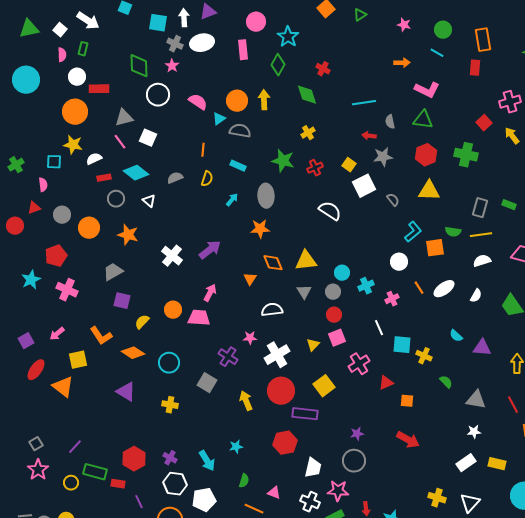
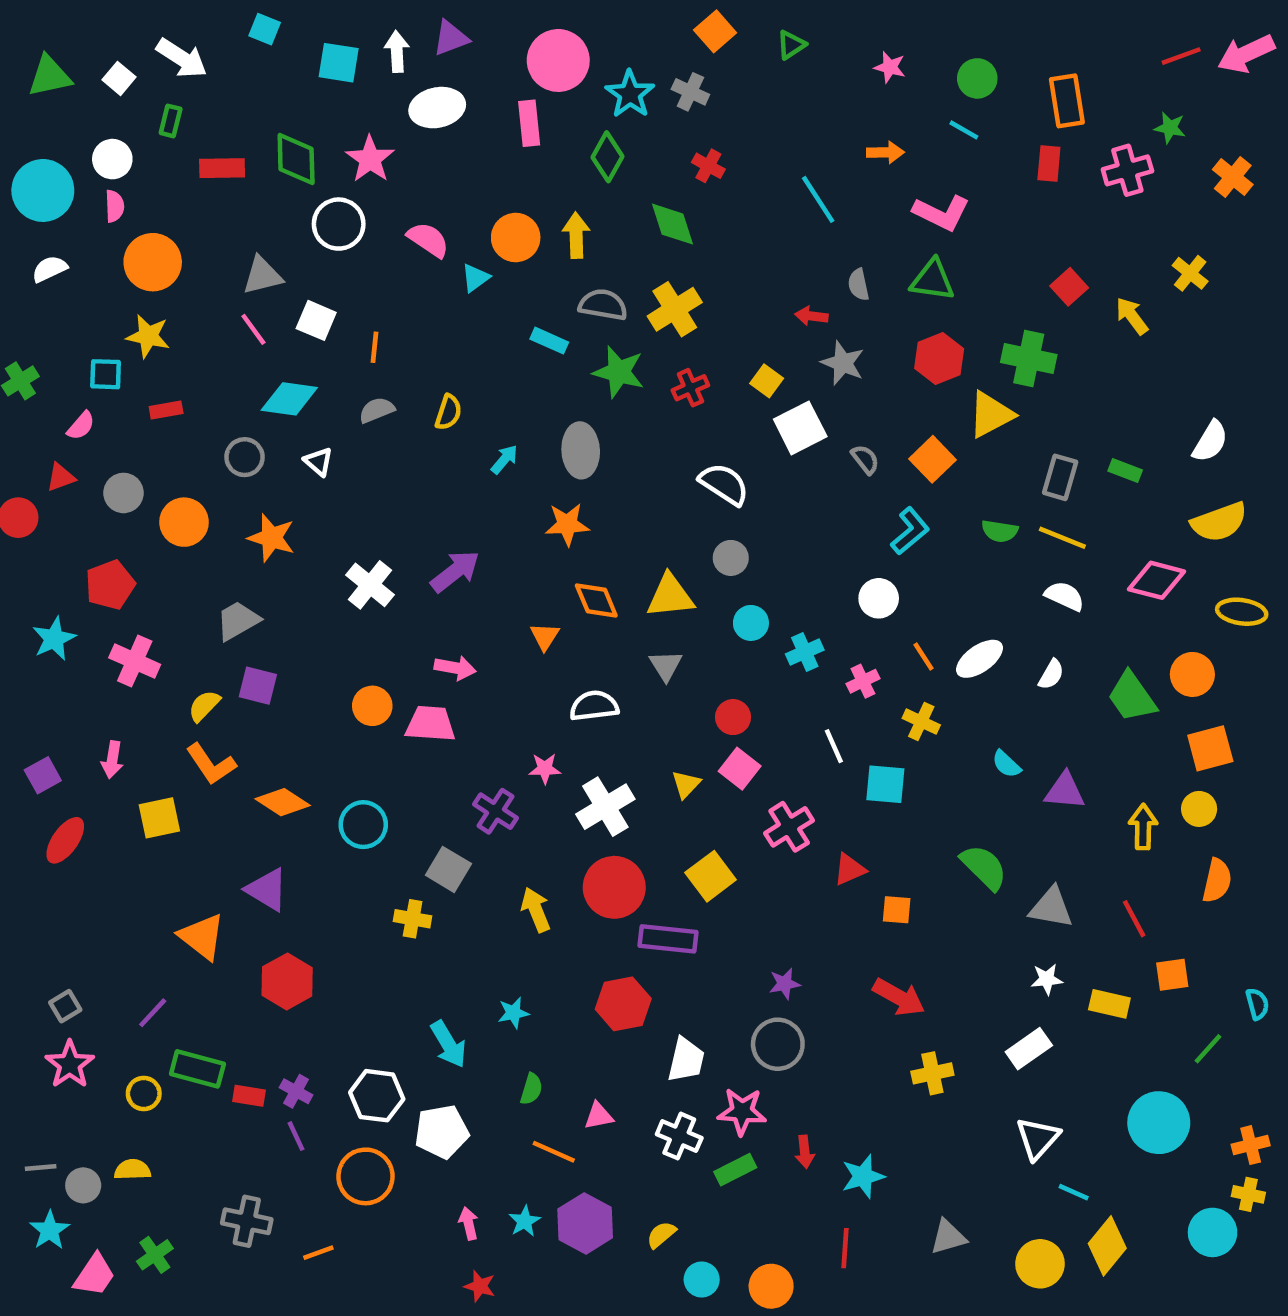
pink circle: (256, 22) -> (558, 60), size x1.4
gray cross: (175, 44) -> (690, 92), moved
pink semicircle: (62, 55) -> (115, 206), moved
pink star: (172, 66) -> (370, 159), size x1.5
white circle: (77, 77) -> (112, 159), moved
red rectangle: (99, 89) -> (222, 168), moved
pink cross: (510, 102) -> (1127, 170), moved
cyan line: (364, 103) -> (818, 199), moved, turned 65
gray semicircle: (240, 131) -> (603, 305), moved
yellow cross: (308, 133) -> (675, 309), size x1.6
orange line: (203, 150) -> (374, 347), moved
gray star: (383, 157) -> (843, 363), turned 30
white semicircle: (94, 159) -> (50, 269), moved
cyan rectangle: (238, 166) -> (549, 341), moved
cyan diamond: (136, 173) -> (289, 399), turned -30
red rectangle: (104, 178) -> (166, 410), moved
pink semicircle: (43, 185) -> (81, 426), turned 48
yellow triangle: (429, 191) -> (991, 415), moved, turned -30
yellow line: (481, 235) -> (1062, 538), turned 30
orange square: (435, 248) -> (932, 459), moved, turned -36
white semicircle: (482, 261) -> (1065, 596), turned 42
gray circle: (333, 292) -> (731, 558), moved
pink arrow: (210, 293) -> (455, 668), turned 72
yellow semicircle: (142, 322) -> (204, 706), moved
pink arrow: (57, 334) -> (112, 760), turned -42
pink square: (337, 338) -> (740, 769), turned -30
yellow cross: (424, 356) -> (921, 722), moved
green semicircle: (446, 382) -> (984, 867), size x1.6
orange triangle: (63, 387) -> (202, 937), moved
yellow cross: (170, 405) -> (413, 919), moved
purple cross: (170, 458) -> (296, 1091), moved
red hexagon: (134, 459) -> (287, 981), moved
yellow rectangle: (497, 464) -> (1109, 1004), moved
pink triangle: (274, 493) -> (599, 1116), turned -32
yellow cross: (437, 498) -> (932, 1073), moved, turned -30

